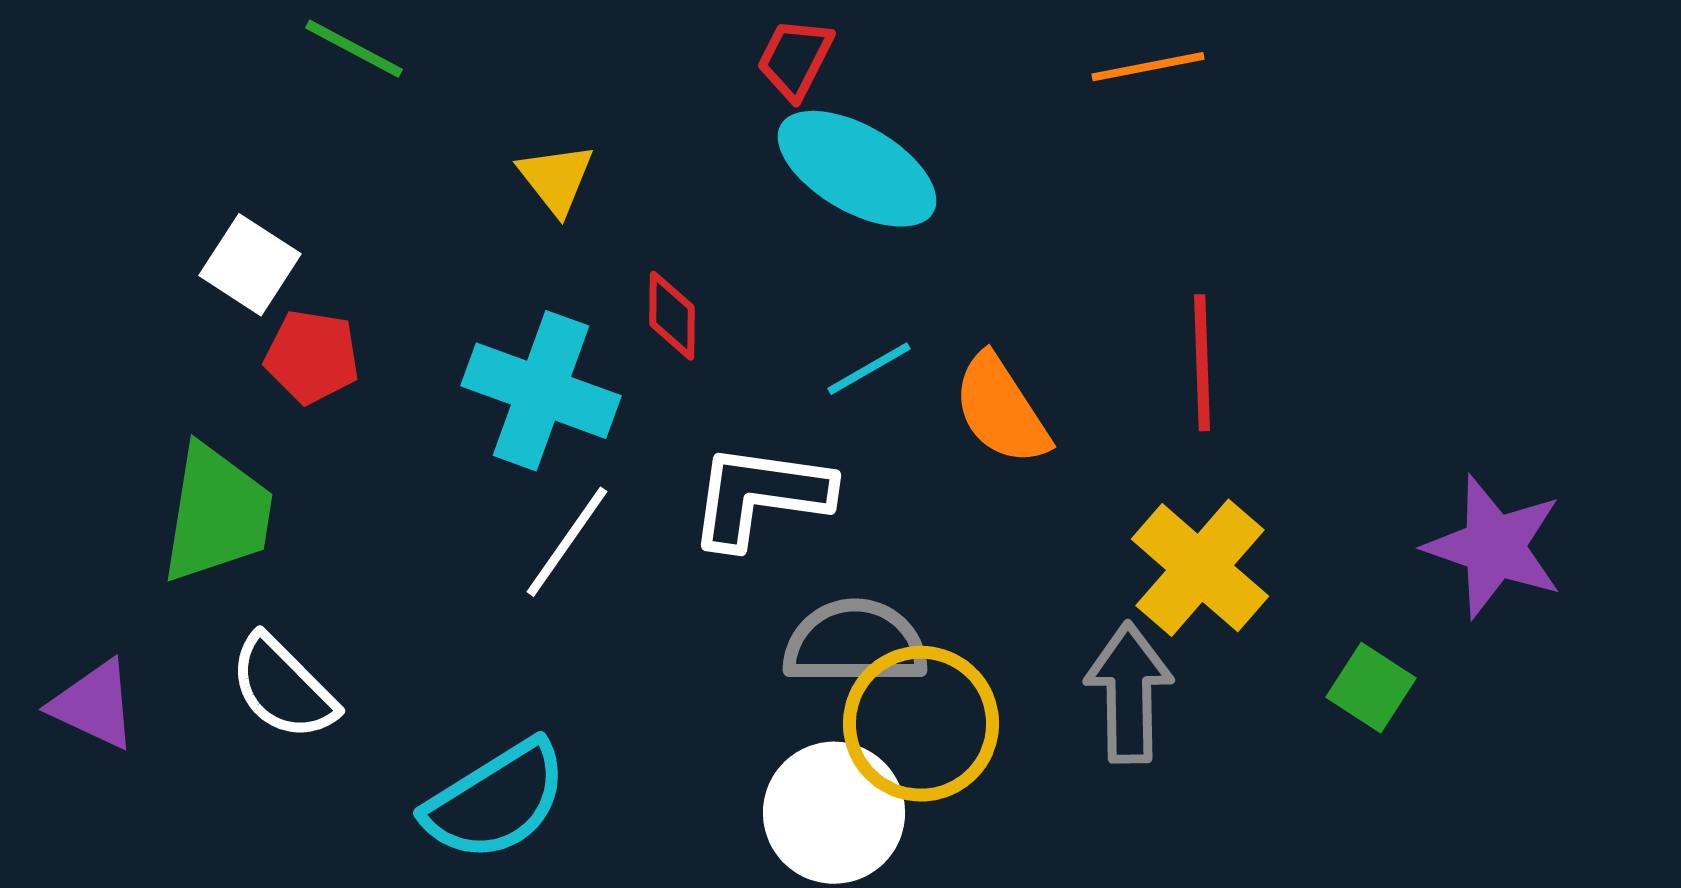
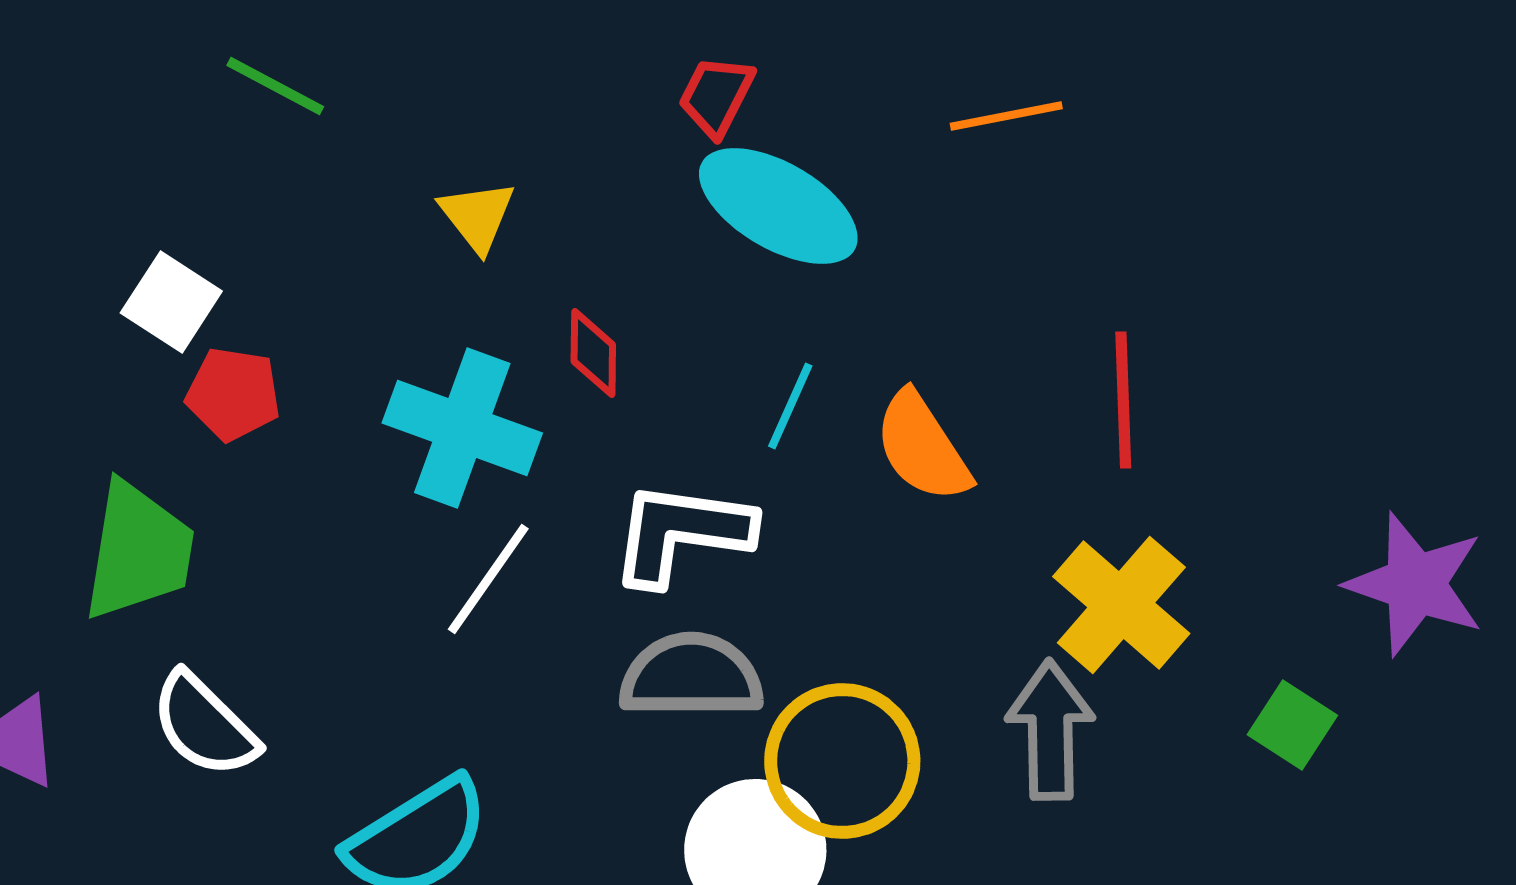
orange line: (1148, 67) -> (1006, 116), moved
cyan line: (869, 369) -> (790, 406), turned -36
gray semicircle: (855, 643) -> (691, 676), moved

